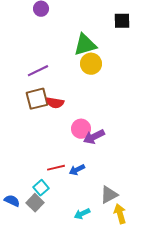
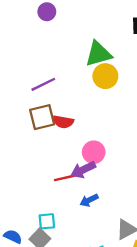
purple arrow: (94, 137) -> (83, 170), moved
red line: (56, 168) -> (64, 178), moved
cyan square: (41, 188) -> (47, 221), turned 35

